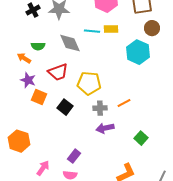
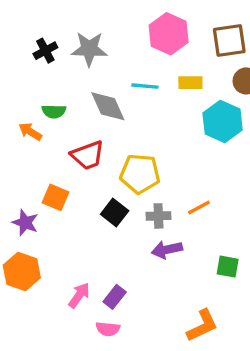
yellow rectangle: (111, 29) -> (190, 83), moved
purple star: (28, 80) -> (25, 223), moved
black square: (65, 107) -> (115, 213), moved
green square: (141, 138) -> (228, 267), turned -32
pink arrow: (43, 168) -> (79, 295), moved

